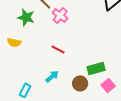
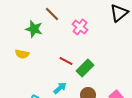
pink cross: (60, 15) -> (80, 27), moved
green rectangle: (96, 68) -> (85, 68), moved, turned -30

